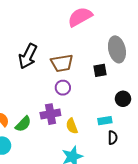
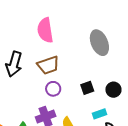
pink semicircle: (80, 17) -> (45, 30), moved, turned -60
black square: (100, 70) -> (87, 88), moved

